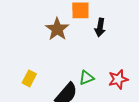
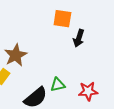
brown star: (57, 29) -> (16, 55), moved

